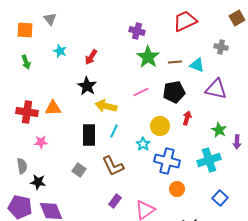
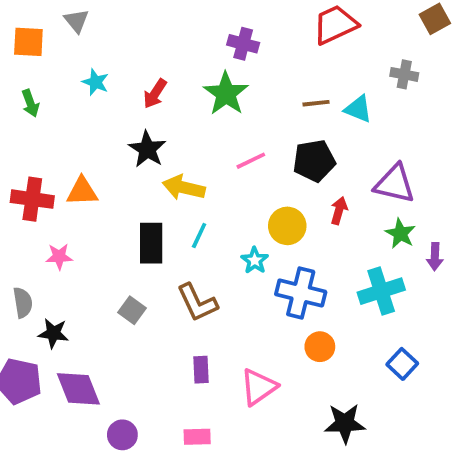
green star: (148, 57) -> (226, 94), moved
purple triangle: (216, 89) -> (395, 184), moved
purple rectangle: (115, 201) -> (201, 370), turned -40

